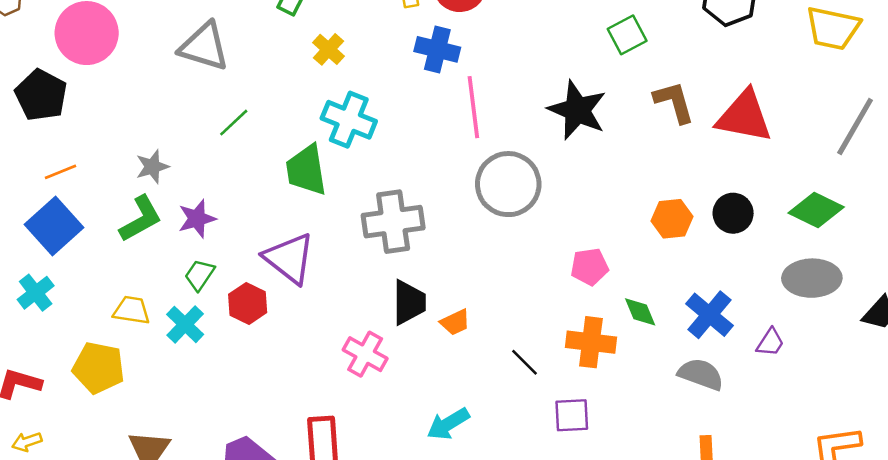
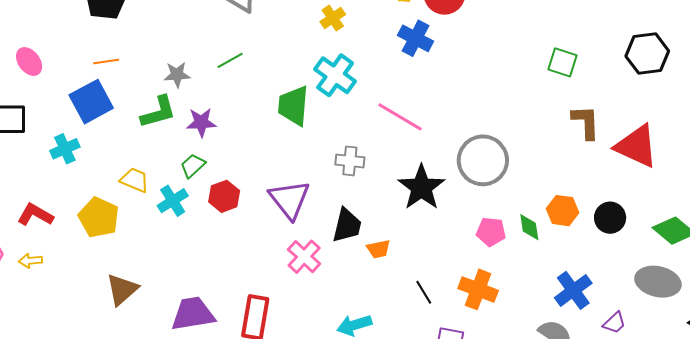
green square: (627, 35) -> (563, 62), turned 32
pink line: (473, 107) -> (400, 117), moved, turned -66
black star: (577, 110) -> (421, 187), moved
green line: (234, 123) -> (230, 60), moved
gray circle: (508, 184) -> (483, 160), moved
gray cross: (393, 222) -> (350, 161), size x0.6
purple triangle: (289, 258) -> (290, 199), moved
green diamond: (640, 312) -> (529, 227), moved

